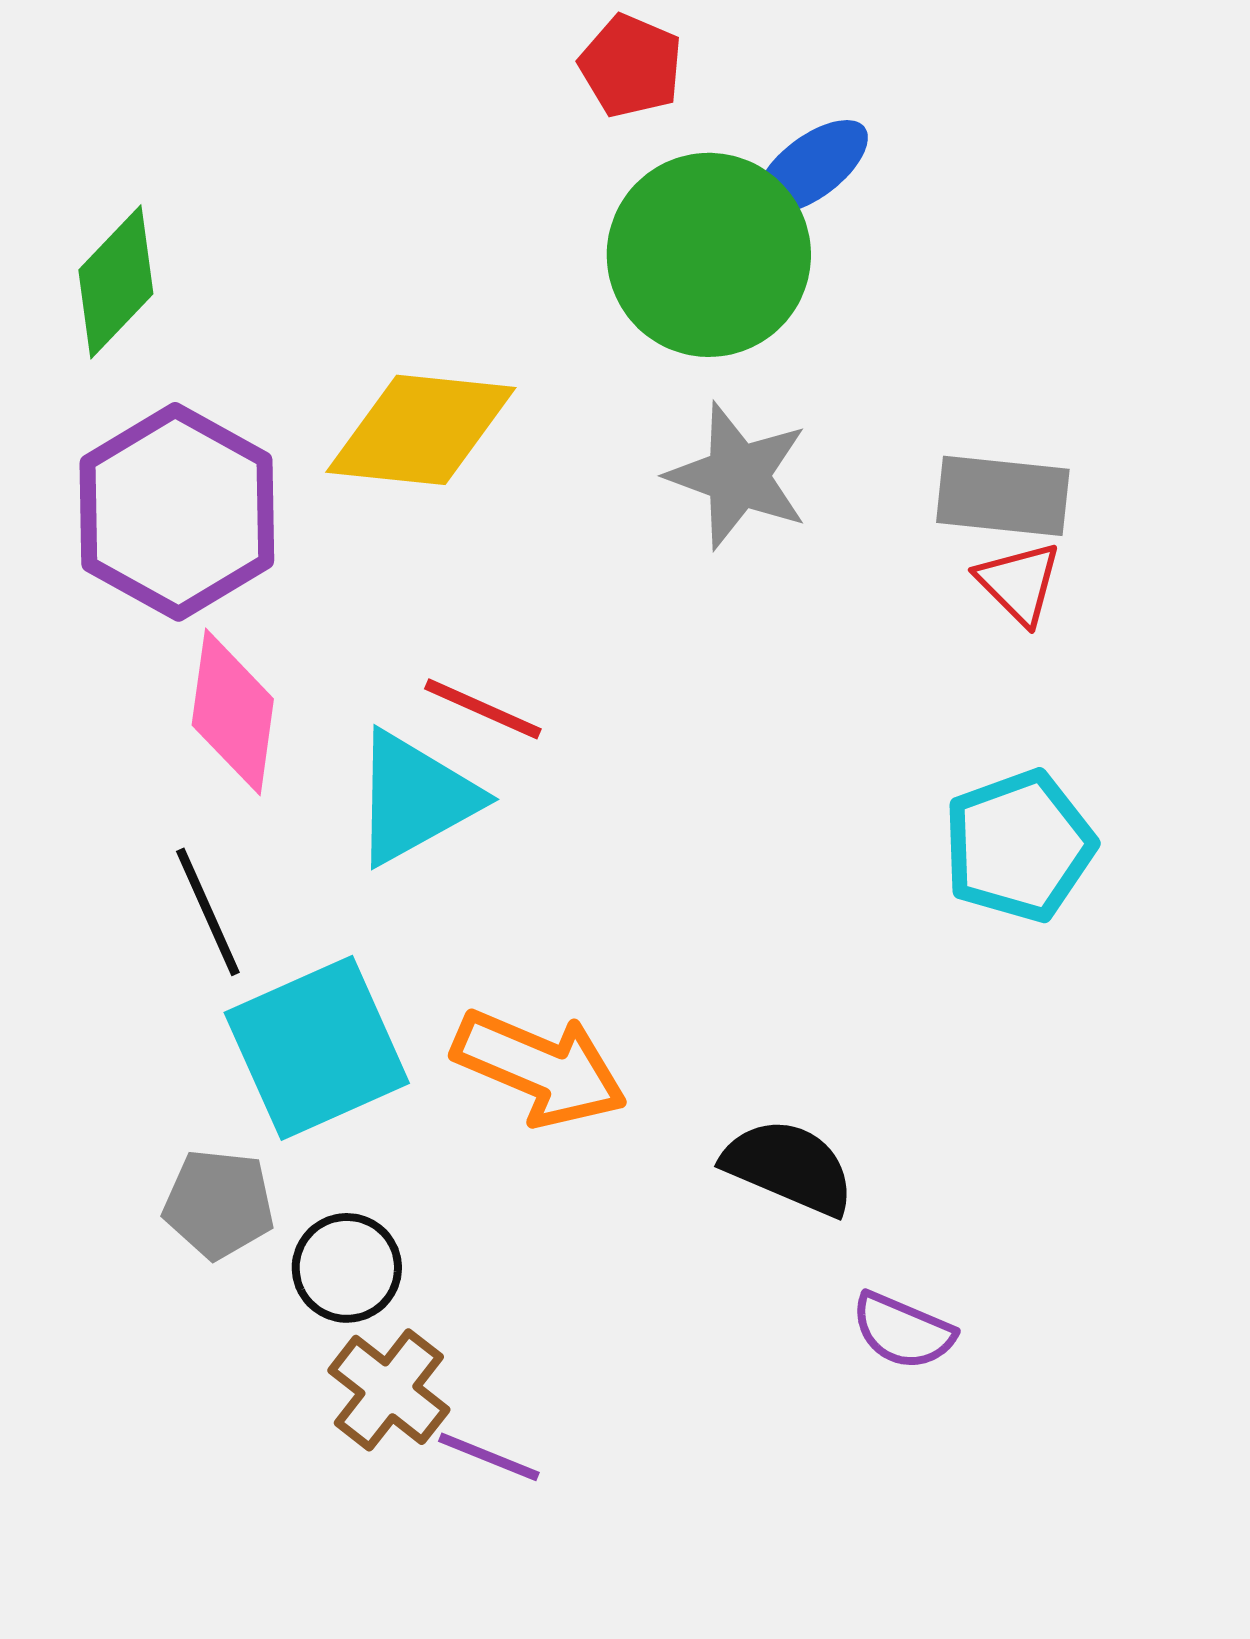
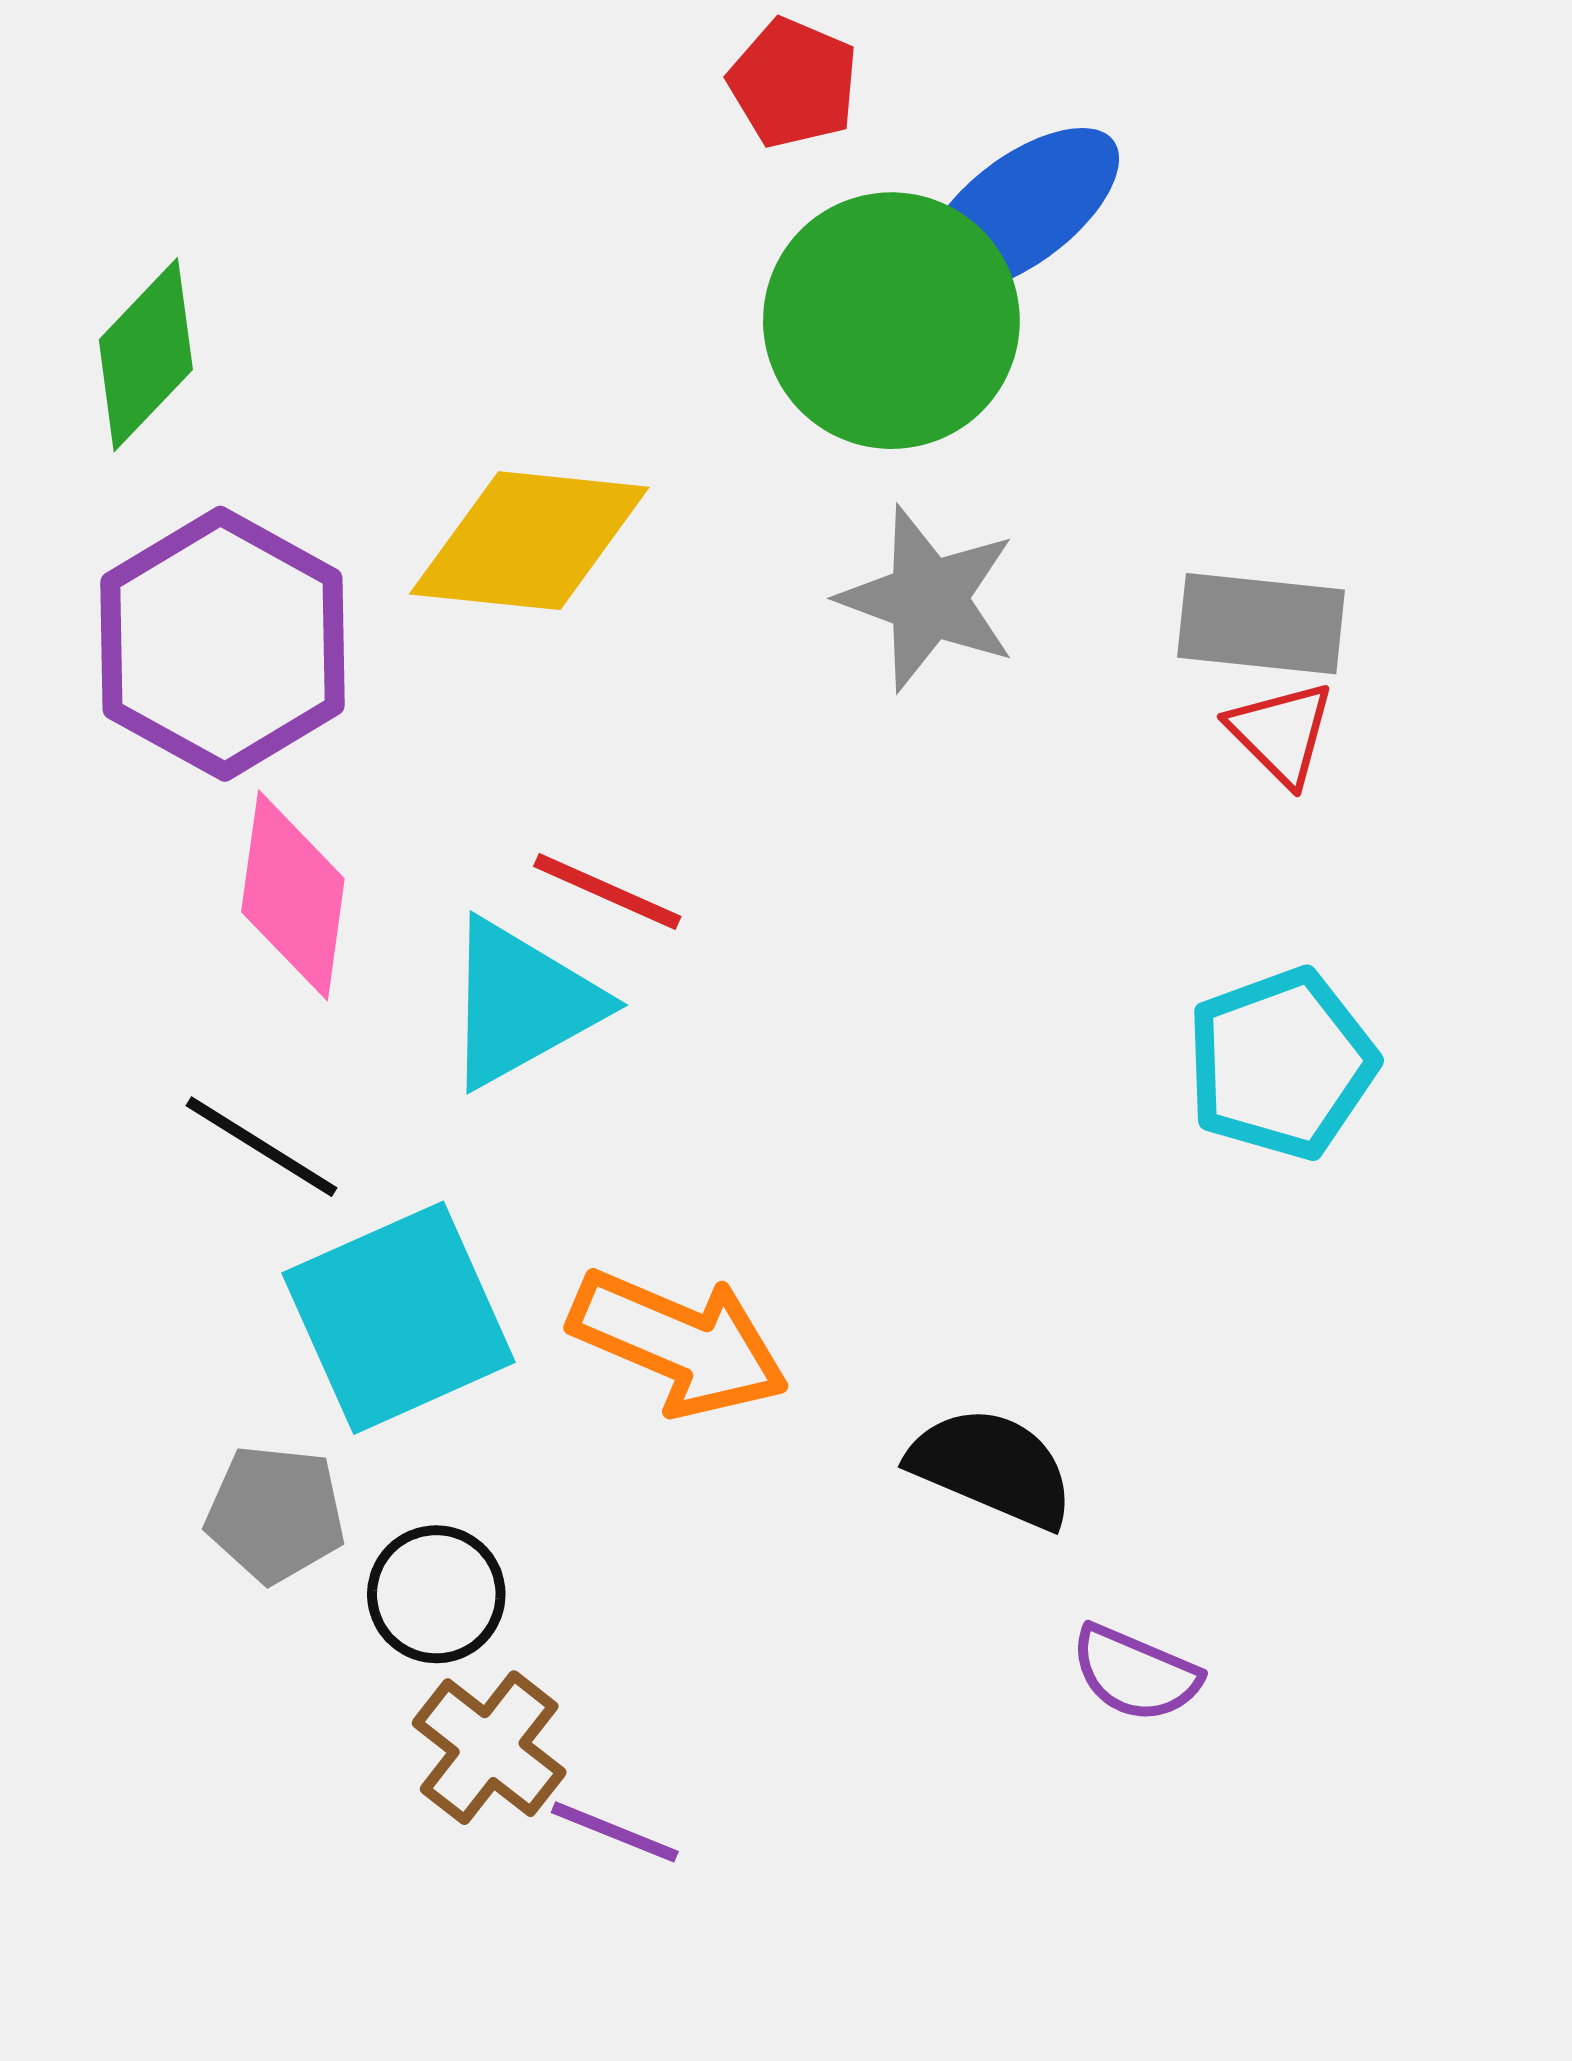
blue ellipse: (812, 167) -> (1021, 210), size x1.4
black line: (208, 912) -> (262, 1147), turned -34

